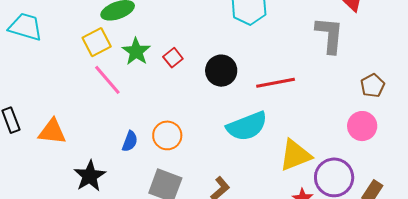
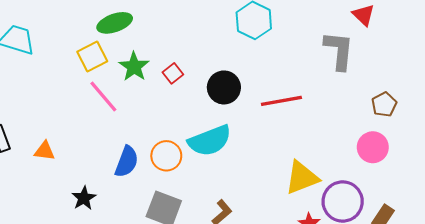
cyan semicircle: (247, 126) -> (210, 141), moved
orange triangle: (52, 132) -> (45, 151), size x0.7
blue semicircle: (130, 141) -> (127, 162), size x1.4
black star: (90, 176) -> (84, 198), size x0.7

